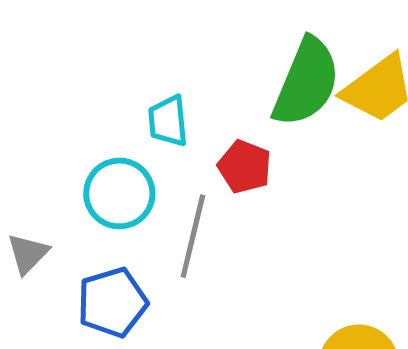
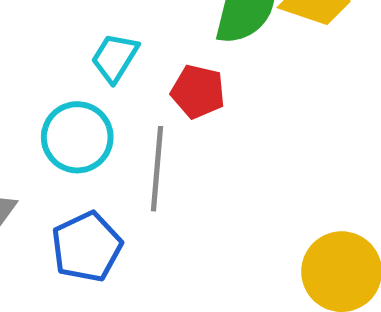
cyan trapezoid: (168, 121) -> (115, 58), turned 46

